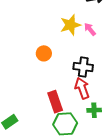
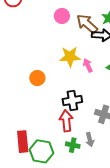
black cross: (83, 67) -> (72, 101), turned -30
red rectangle: (55, 102) -> (23, 142), moved

